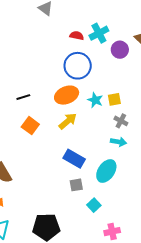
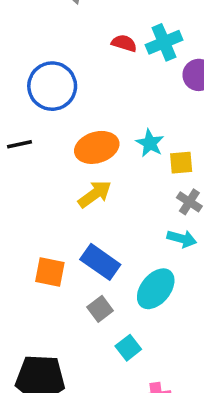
blue circle: (78, 66) -> (52, 86), moved
cyan star: (95, 100) -> (150, 143), moved
orange square: (30, 126) -> (50, 272), moved, turned -30
gray square: (76, 185) -> (100, 309), turned -32

